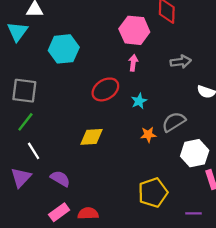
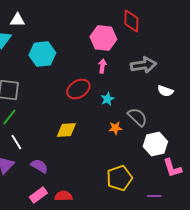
gray arrow: (181, 62) -> (143, 65), size x1.4
gray semicircle: (174, 122) -> (137, 117), turned 75

